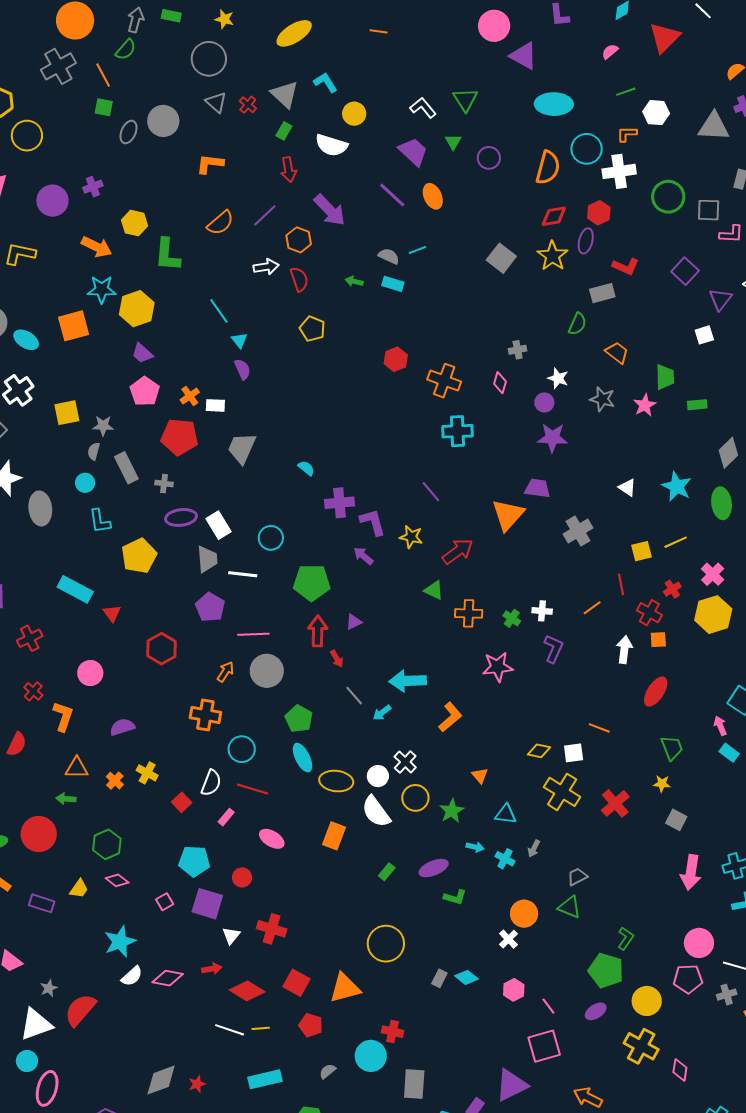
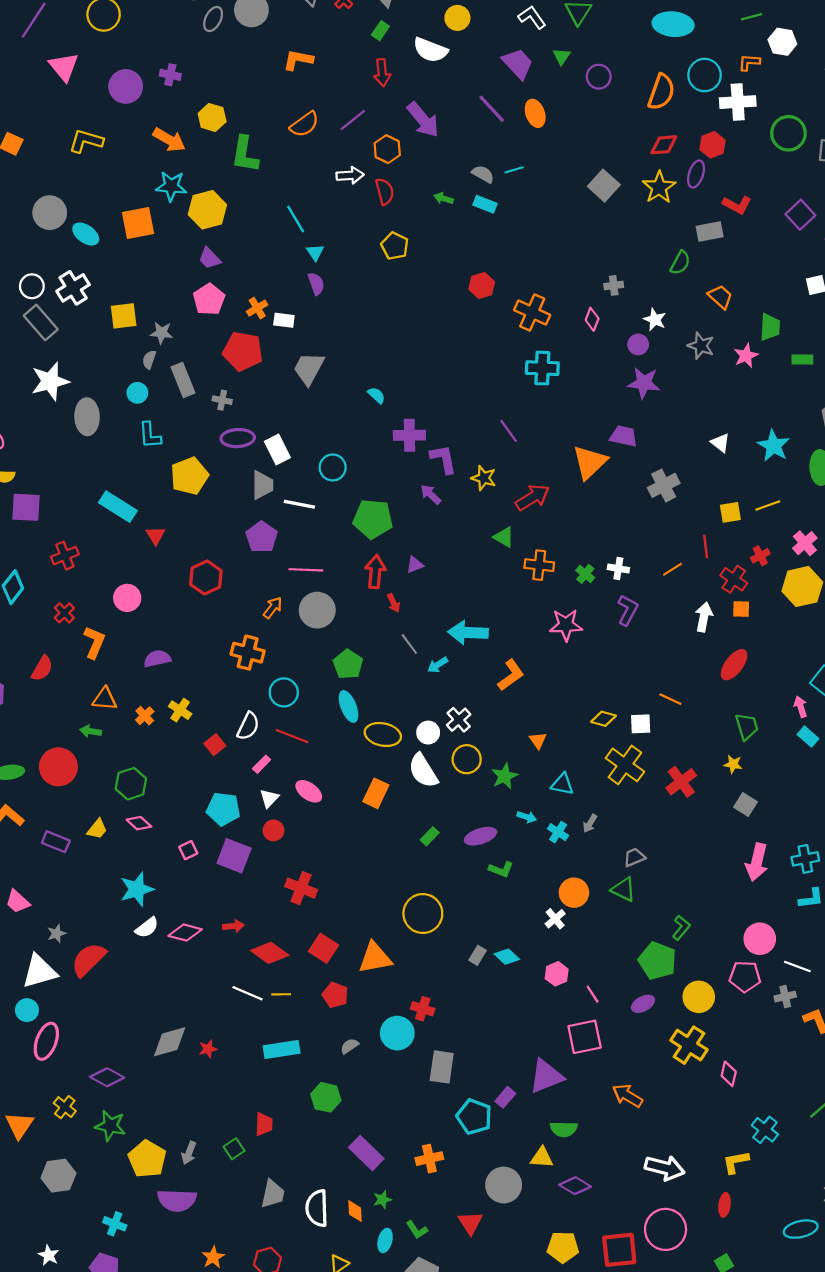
purple cross: (93, 187) -> (170, 75), turned 30
white triangle: (231, 936) -> (269, 798), moved

